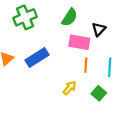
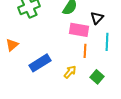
blue rectangle: (37, 57) -> (40, 63), moved
cyan line: (110, 67) -> (107, 42), moved

